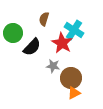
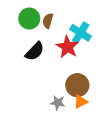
green circle: (13, 33) -> (29, 19), moved
gray star: (53, 66) -> (58, 103), moved

